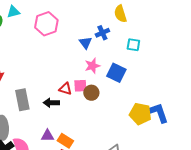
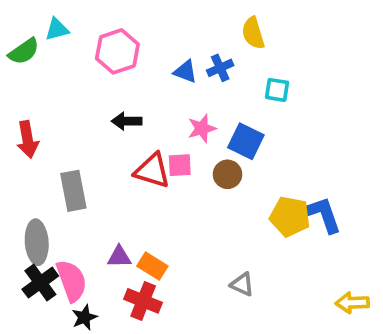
blue triangle: (85, 43) -> (185, 72), moved, turned -32
red triangle: (65, 89) -> (152, 171), size x1.5
brown circle: (91, 93) -> (227, 174), moved
black arrow: (51, 103) -> (127, 121), moved

